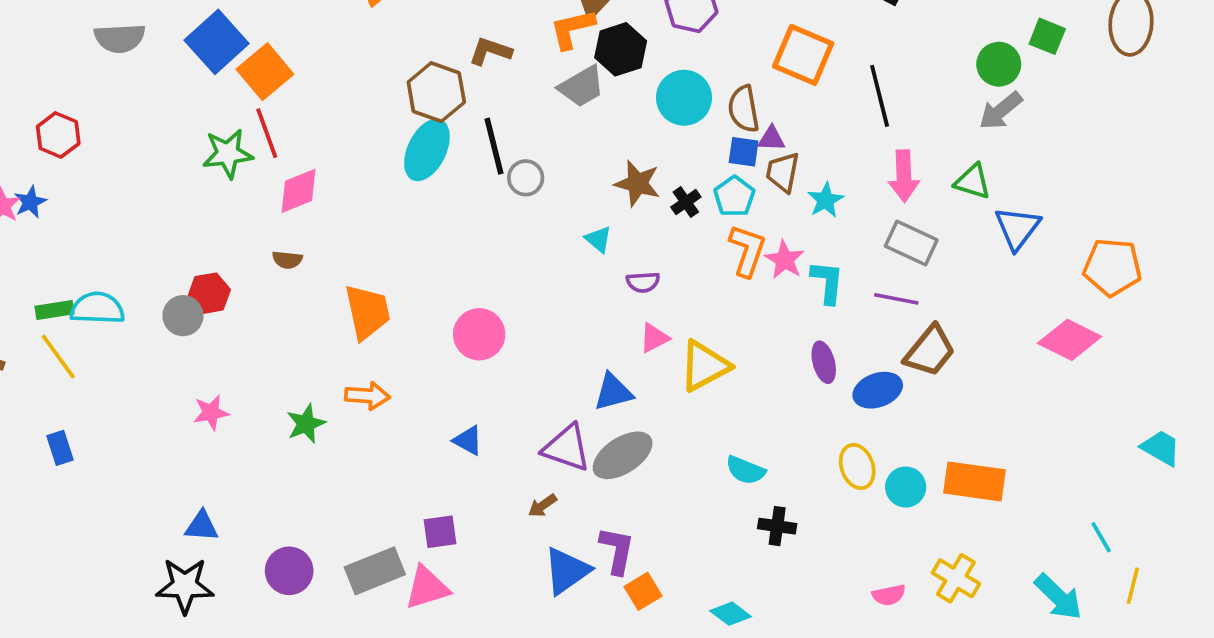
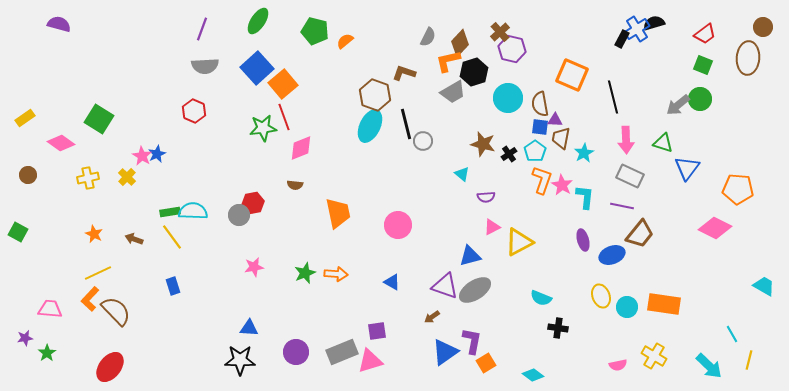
green circle: (999, 64) -> (700, 99), moved
red hexagon: (58, 135) -> (194, 111), moved
orange arrow: (367, 396) -> (336, 274), moved

